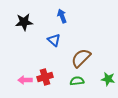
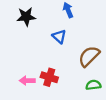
red cross: (45, 77) -> (49, 77), turned 35
green semicircle: (77, 81) -> (93, 85), moved

